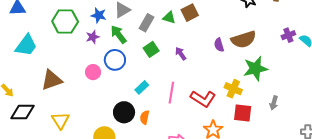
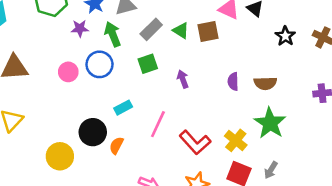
brown semicircle: (244, 39) -> (265, 83), size x0.7
green star: (255, 68) -> (270, 123), turned 30
gray arrow: (274, 103) -> (271, 170), moved

